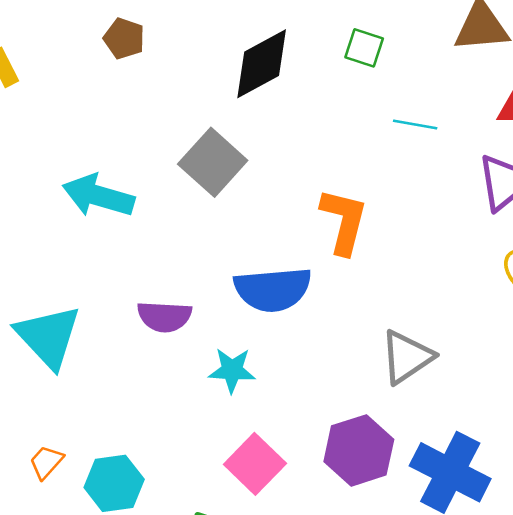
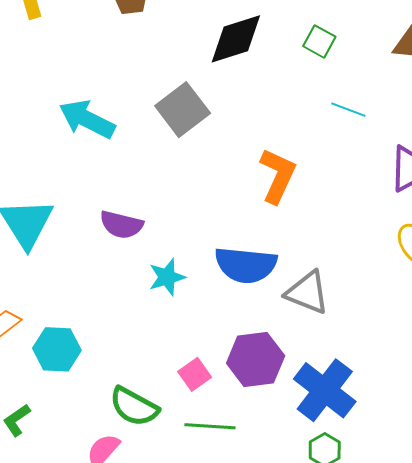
blue semicircle: (273, 289) -> (246, 265), moved
gray triangle: (407, 357) -> (307, 293), turned 45
cyan star: (232, 370) -> (167, 277), turned -30
pink square: (255, 464) -> (195, 374), moved, size x0.7

